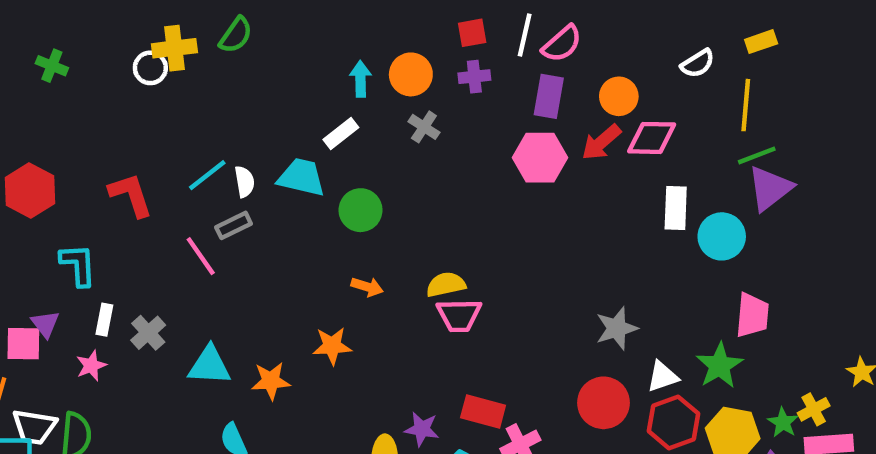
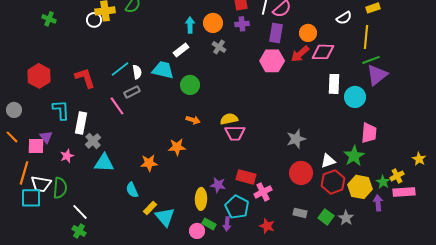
white rectangle: (104, 320) -> (81, 123), moved, size x1.5
gray star: (617, 328) -> (296, 139), moved
cyan triangle: (209, 366) -> (104, 163), moved

